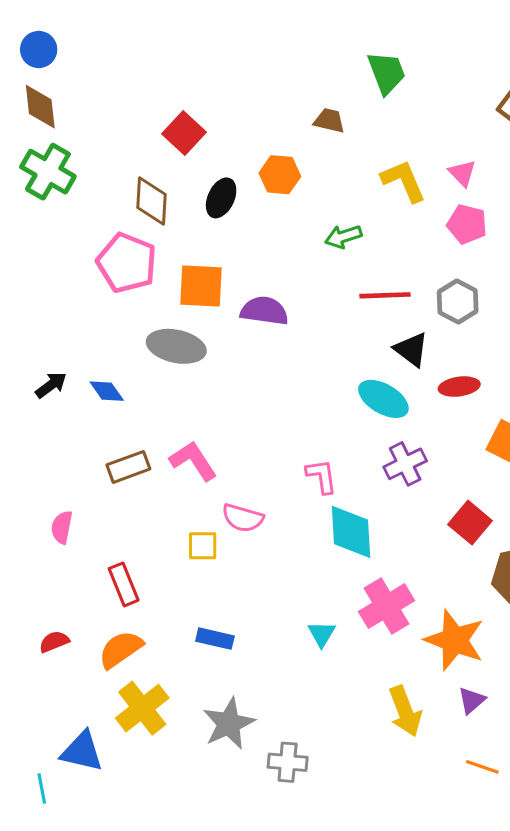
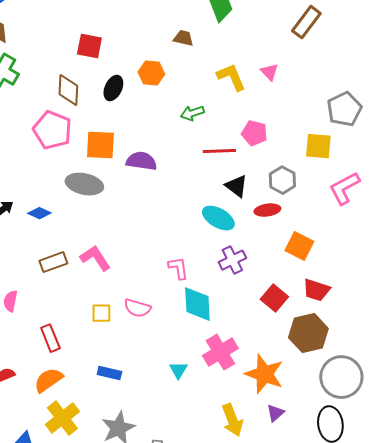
red square: (184, 133) -> (89, 46), turned -32
pink pentagon: (467, 224) -> (254, 133), moved
gray hexagon: (458, 301) -> (282, 180), moved
blue diamond: (107, 391) -> (39, 213), turned -30
pink semicircle: (243, 518) -> (137, 308), moved

